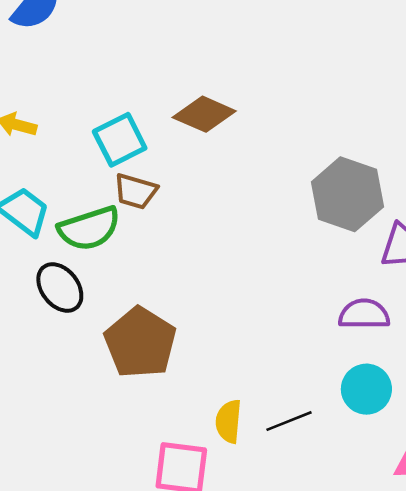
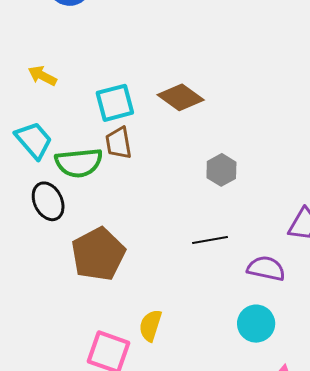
brown trapezoid: (136, 191) -> (118, 143), turned 52
gray hexagon: (348, 194) -> (221, 170), moved, size x0.6
black line: (289, 421) -> (210, 240), moved

